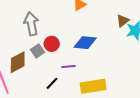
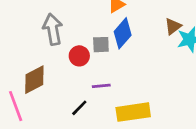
blue diamond: (85, 43) -> (123, 33), moved, turned -55
gray square: (38, 51) -> (101, 45), moved, turned 32

